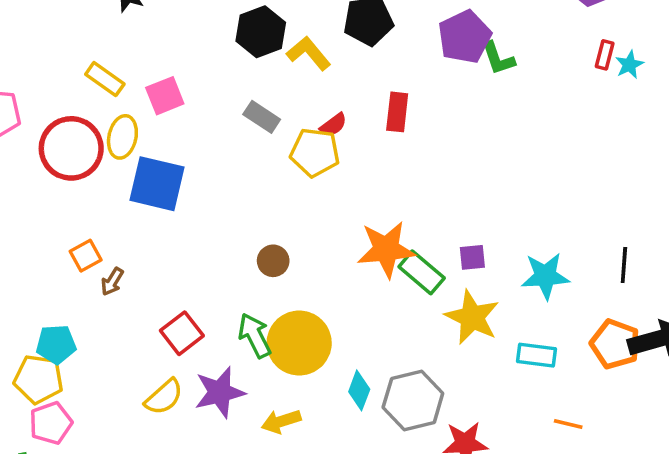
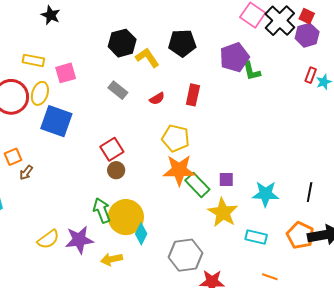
yellow rectangle: (105, 79) -> (33, 60), turned -30
yellow pentagon: (315, 152) -> (176, 138), moved
red square: (182, 333) -> (112, 149), moved
cyan diamond: (359, 390) -> (141, 234), moved

